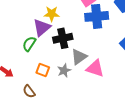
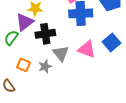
gray triangle: (79, 57) -> (61, 53), turned -36
pink triangle: (95, 68) -> (87, 49), moved

